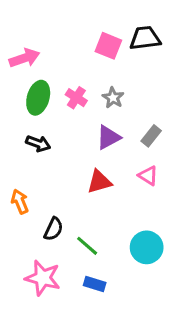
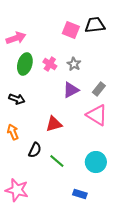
black arrow: (38, 144) -> (17, 99), moved
pink triangle: (148, 176) -> (97, 115), size x1.6
red triangle: (99, 182) -> (54, 124), moved
pink star: (43, 278) -> (17, 190), moved
blue rectangle: (95, 284) -> (80, 194), moved

